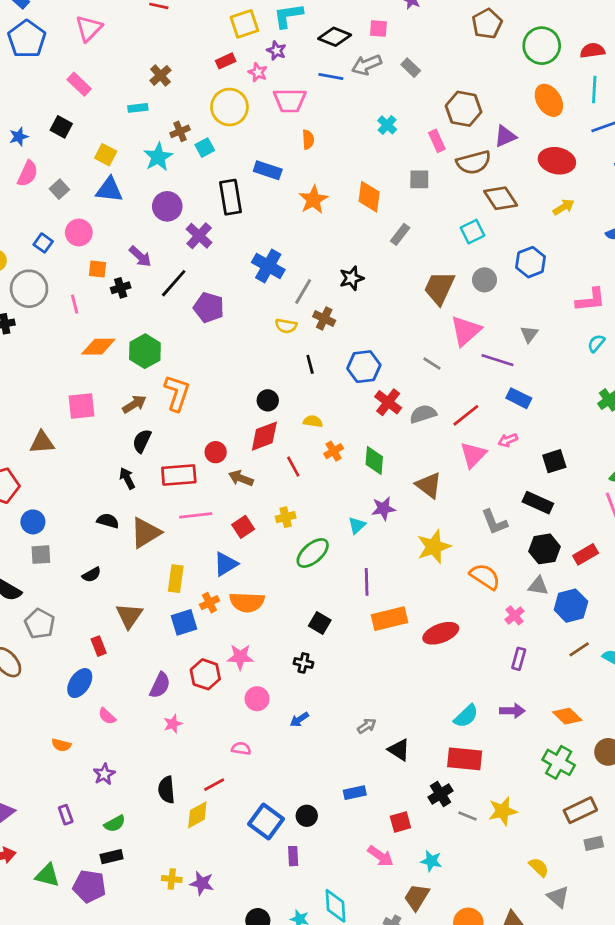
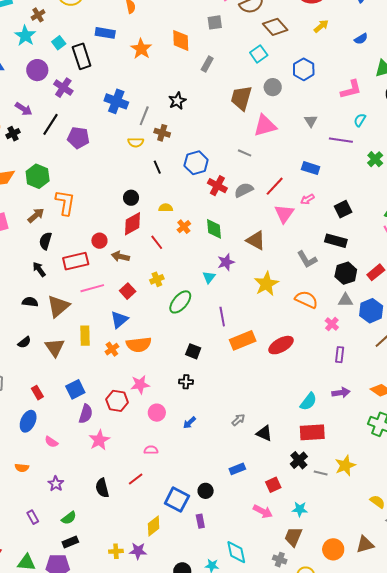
cyan square: (205, 148) -> (59, 43), moved
pink triangle: (466, 331) -> (265, 126), turned 35
purple line: (498, 360) -> (341, 140), moved
brown triangle: (129, 616) -> (55, 348), moved
blue square: (184, 622) -> (75, 389), moved
pink star: (173, 724) -> (99, 440), size x1.5
yellow diamond: (197, 815) -> (154, 526), moved

